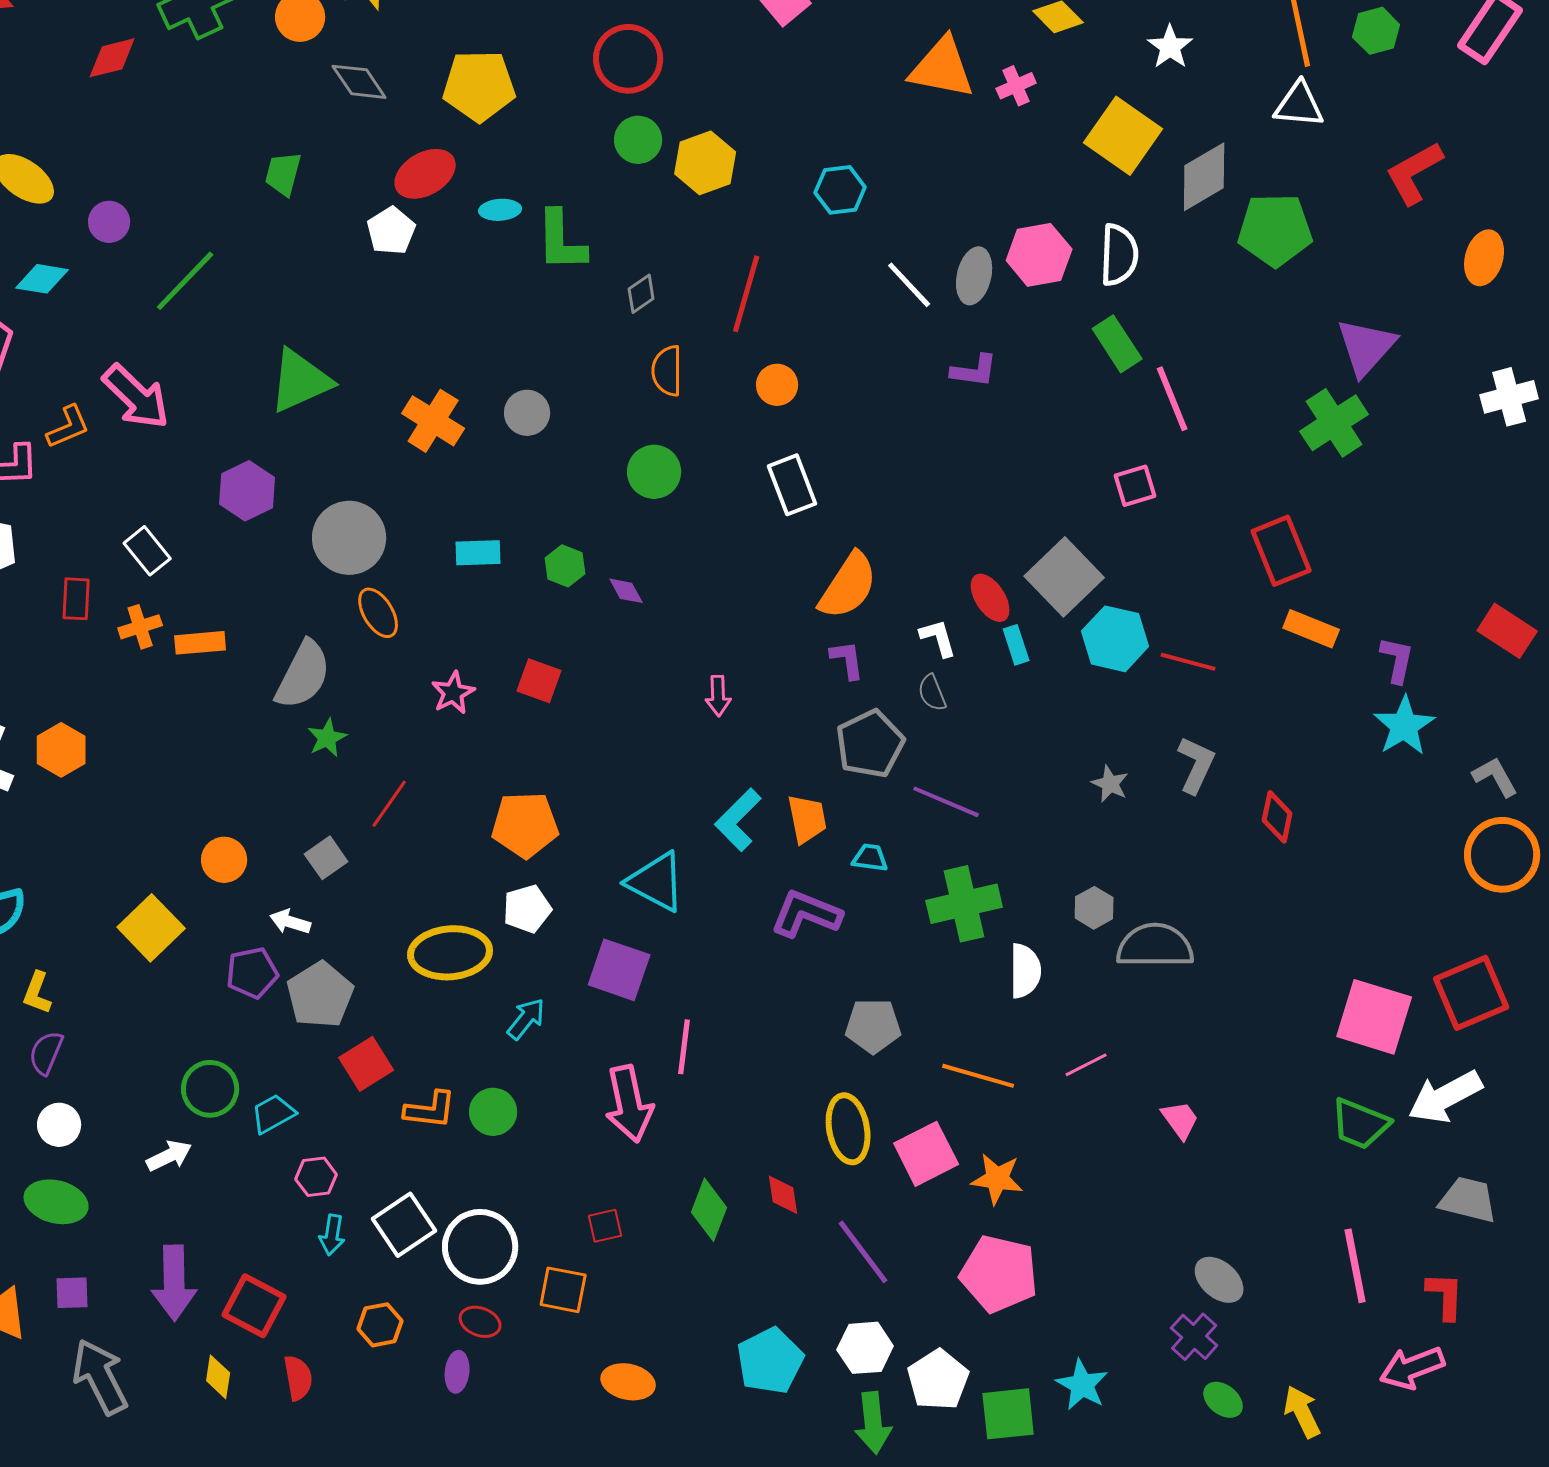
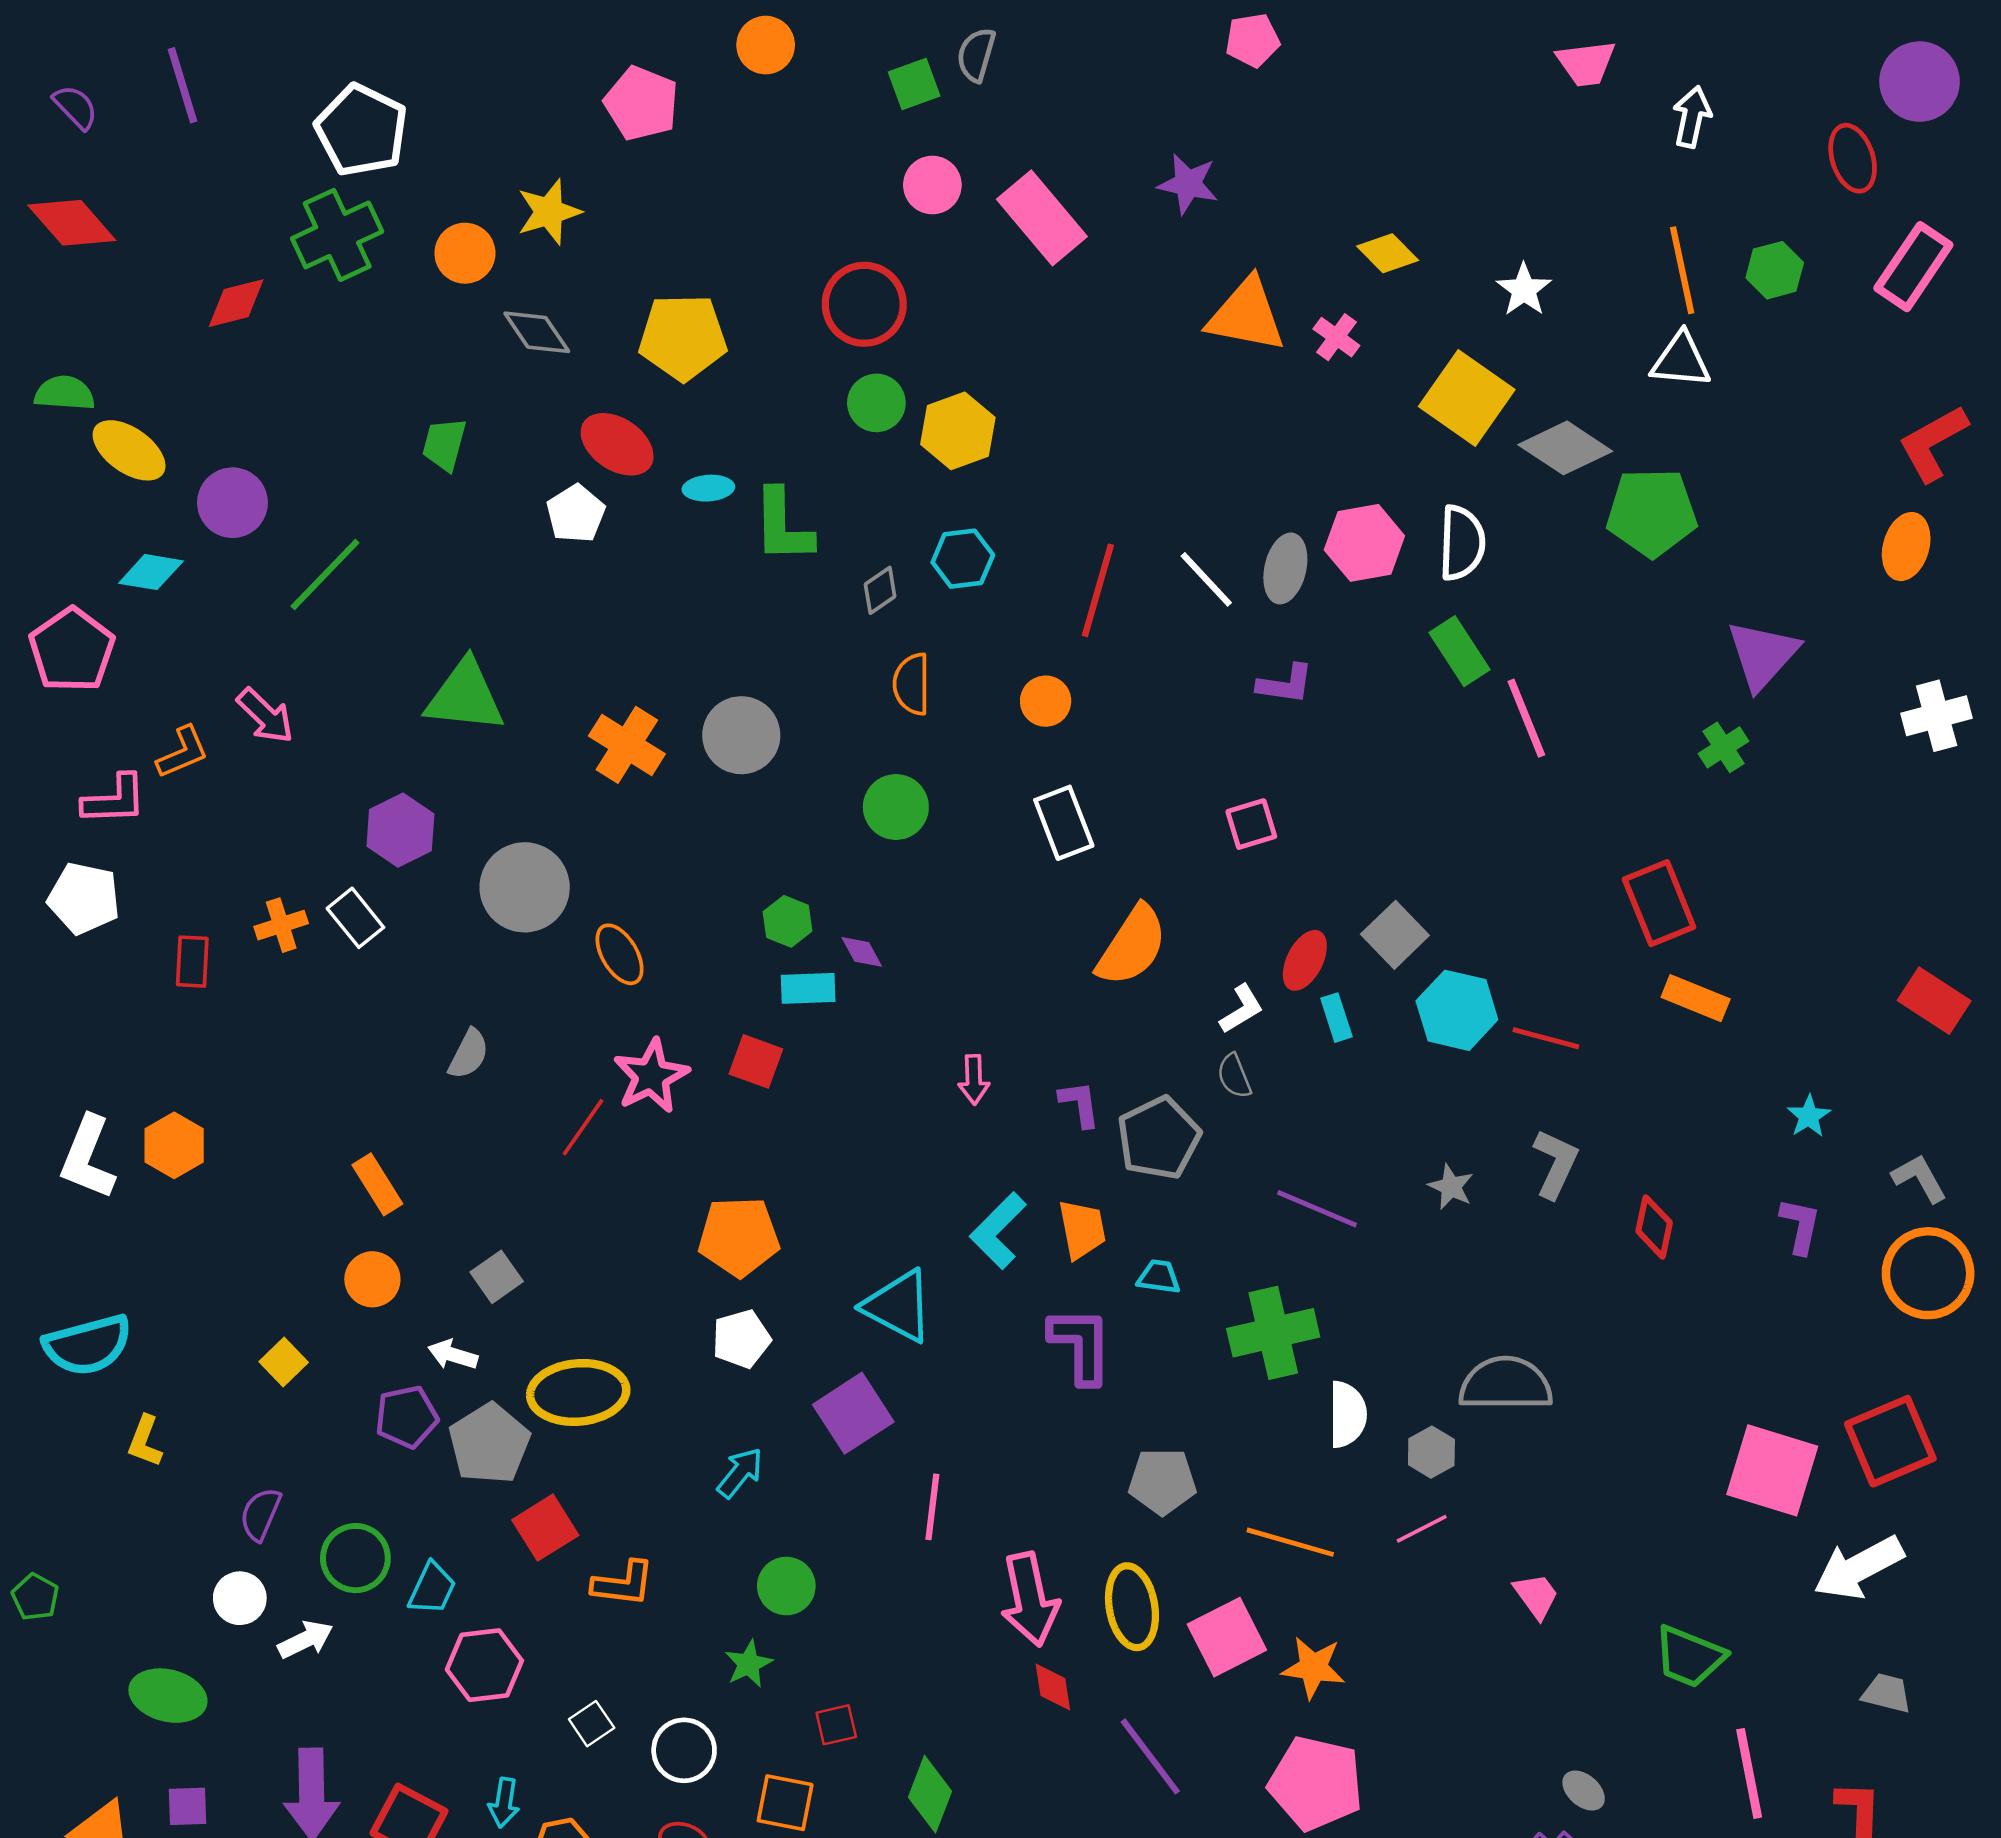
pink cross: (1016, 86) -> (1336, 337), turned -30
red L-shape: (1414, 173) -> (1933, 443), moved
red ellipse: (425, 174) -> (617, 444), turned 64
gray diamond: (1204, 177) -> (1565, 448), turned 64
cyan hexagon: (840, 190) -> (963, 559), moved
purple circle: (109, 222) -> (232, 503), size x1.4
red line: (746, 294) -> (1098, 590), moved
green triangle: (300, 381) -> (465, 696), turned 30
pink arrow: (136, 397) -> (265, 716), size x0.7
gray circle: (527, 413) -> (741, 735), size x1.4
green cross: (1334, 423) -> (1724, 747), size x0.6
pink square: (1135, 486) -> (1251, 824), moved
white rectangle: (147, 551) -> (355, 918), moved
cyan rectangle: (478, 553) -> (808, 988), moved
gray square: (1064, 577) -> (1395, 935), size x0.7
red ellipse: (990, 598) -> (1305, 960), turned 60
orange ellipse: (378, 613) -> (620, 954), moved
orange cross: (140, 627) -> (281, 925), moved
white L-shape: (938, 638) -> (1242, 1009), turned 75
orange rectangle: (200, 643) -> (377, 1184), moved, turned 63
purple L-shape: (847, 660) -> (1080, 1104), moved
purple L-shape: (1397, 660) -> (1800, 1226), moved
gray semicircle: (303, 675) -> (469, 1054), size x0.6
pink star: (453, 693) -> (651, 1076), size x1.4
cyan star: (1404, 726) -> (1809, 1116), size x0.6
green star: (327, 738) -> (749, 1664), moved
purple line: (946, 802) -> (1317, 1209), moved
red line: (389, 804) -> (583, 1127), moved
gray hexagon: (1094, 908) -> (1431, 1452), moved
purple L-shape: (806, 914) -> (1081, 1345), turned 68
yellow square: (151, 928) -> (284, 1362), size x0.6
yellow ellipse: (450, 953) -> (578, 1392), moved
purple square: (619, 970) -> (853, 1413), turned 38
purple semicircle: (46, 1053) -> (260, 1514), moved
pink arrow: (629, 1104) -> (1030, 1599), moved
green circle: (493, 1112) -> (786, 1586), moved
cyan trapezoid: (273, 1114) -> (432, 1588), turned 144
green trapezoid: (1360, 1124) -> (1689, 1657), moved
white circle: (59, 1125) -> (240, 1598), moved
pink hexagon: (316, 1177) -> (484, 1665), size x1.5
gray trapezoid: (1468, 1200) -> (1887, 1693), size x0.7
green diamond: (709, 1210) -> (930, 1794), moved
white square: (404, 1225) -> (592, 1724), size x0.6
cyan arrow: (332, 1235) -> (504, 1803), moved
white circle: (480, 1247) -> (684, 1750), size x0.7
gray ellipse: (1219, 1280) -> (1584, 1791), size x0.7

